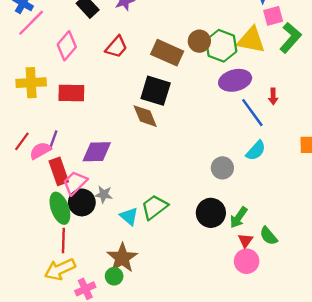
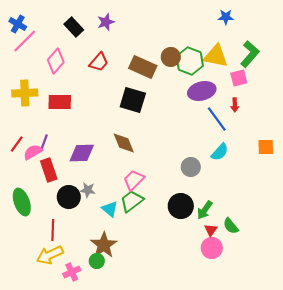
pink square: (273, 16) -> (239, 78), moved
brown diamond: (145, 116) -> (124, 143), moved
pink trapezoid: (75, 183) -> (134, 180), moved
green ellipse: (60, 208) -> (22, 202), moved

